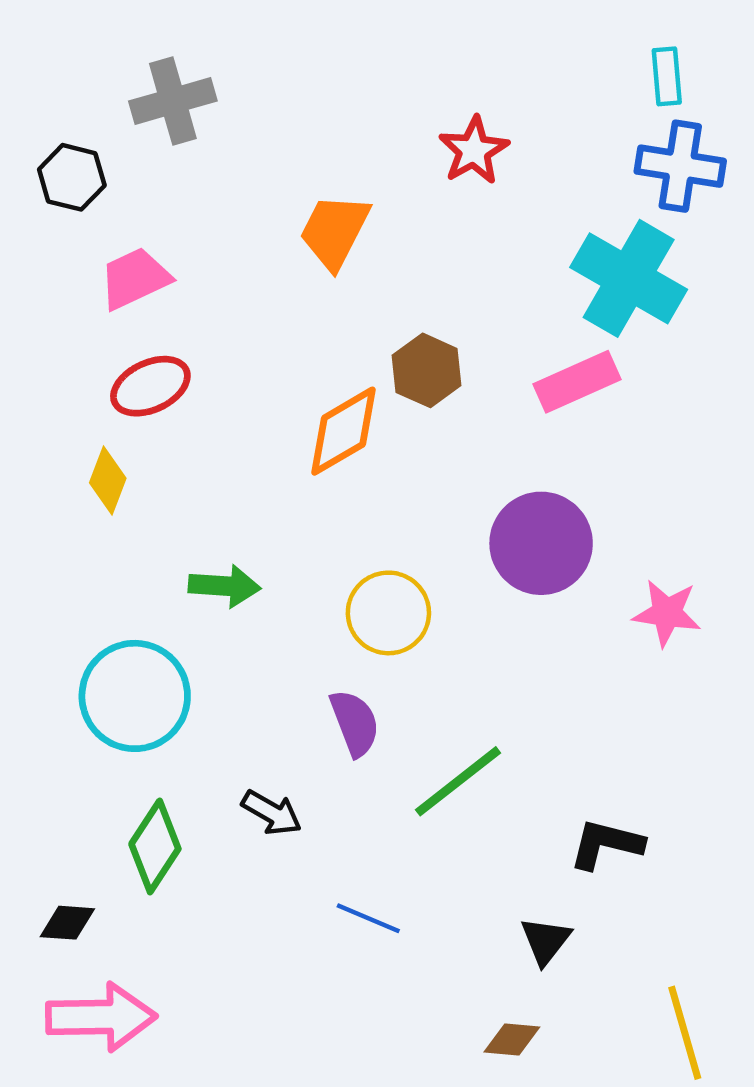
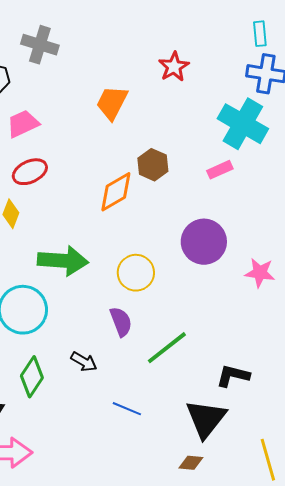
gray cross: (173, 101) -> (40, 45), turned 33
pink rectangle: (577, 382) -> (220, 170), size x0.7
green arrow: (225, 586) -> (63, 261), size x1.6
black triangle: (546, 941) -> (206, 419), size x1.8

